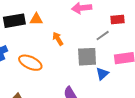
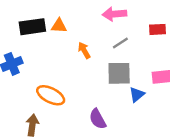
gray line: (103, 36) -> (120, 43), moved
orange ellipse: (30, 63) -> (51, 95), moved

